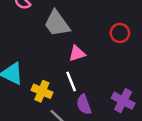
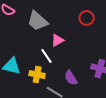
white line: (71, 82) -> (47, 56), moved

